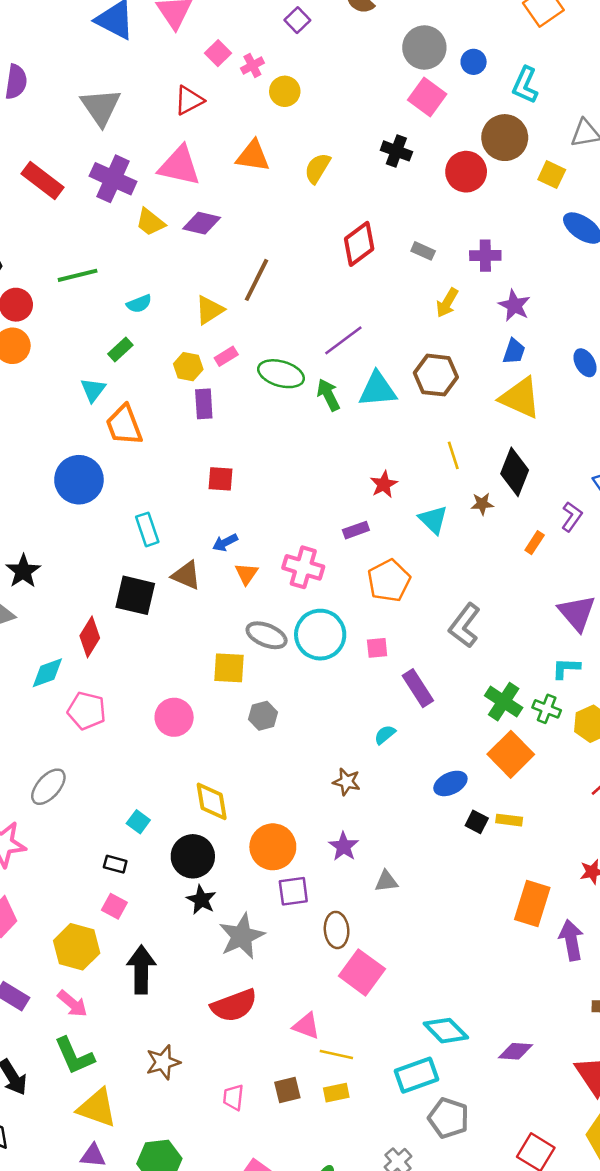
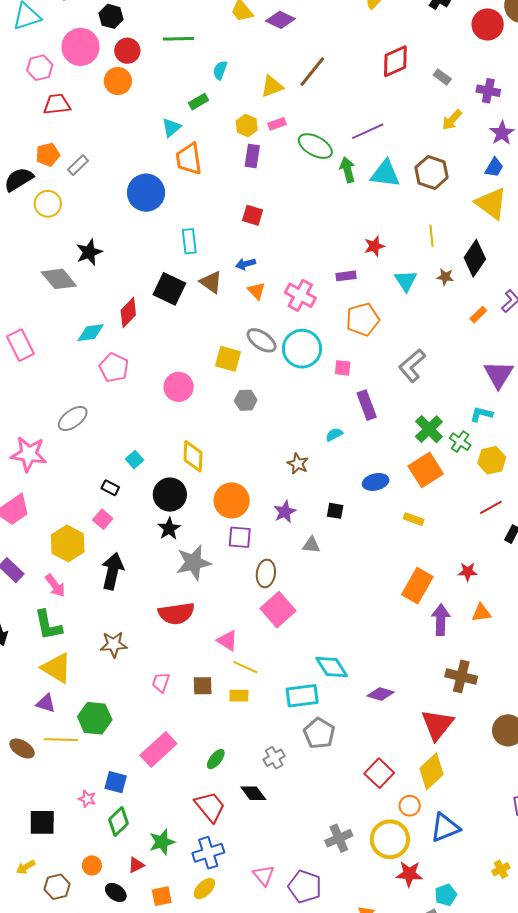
cyan semicircle: (139, 304) -> (220, 70), turned 120
orange triangle: (246, 574) -> (257, 291), turned -30
black square: (477, 822) -> (335, 511), moved, turned -30

